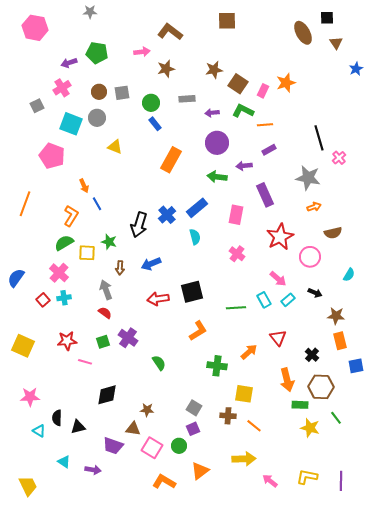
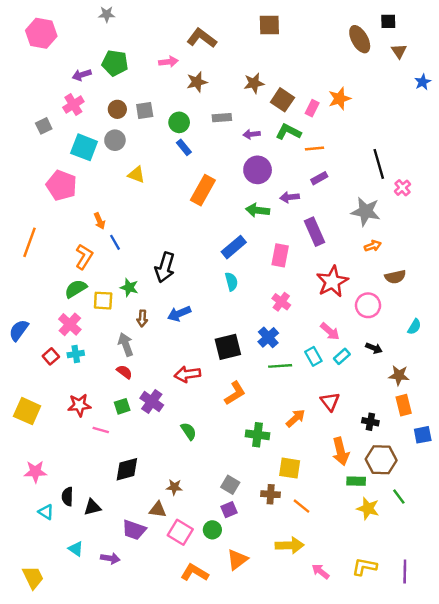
blue cross: (167, 215) -> (268, 337), moved
red arrow: (158, 299) -> (187, 374), moved
black cross: (312, 355) -> (370, 422), turned -32

